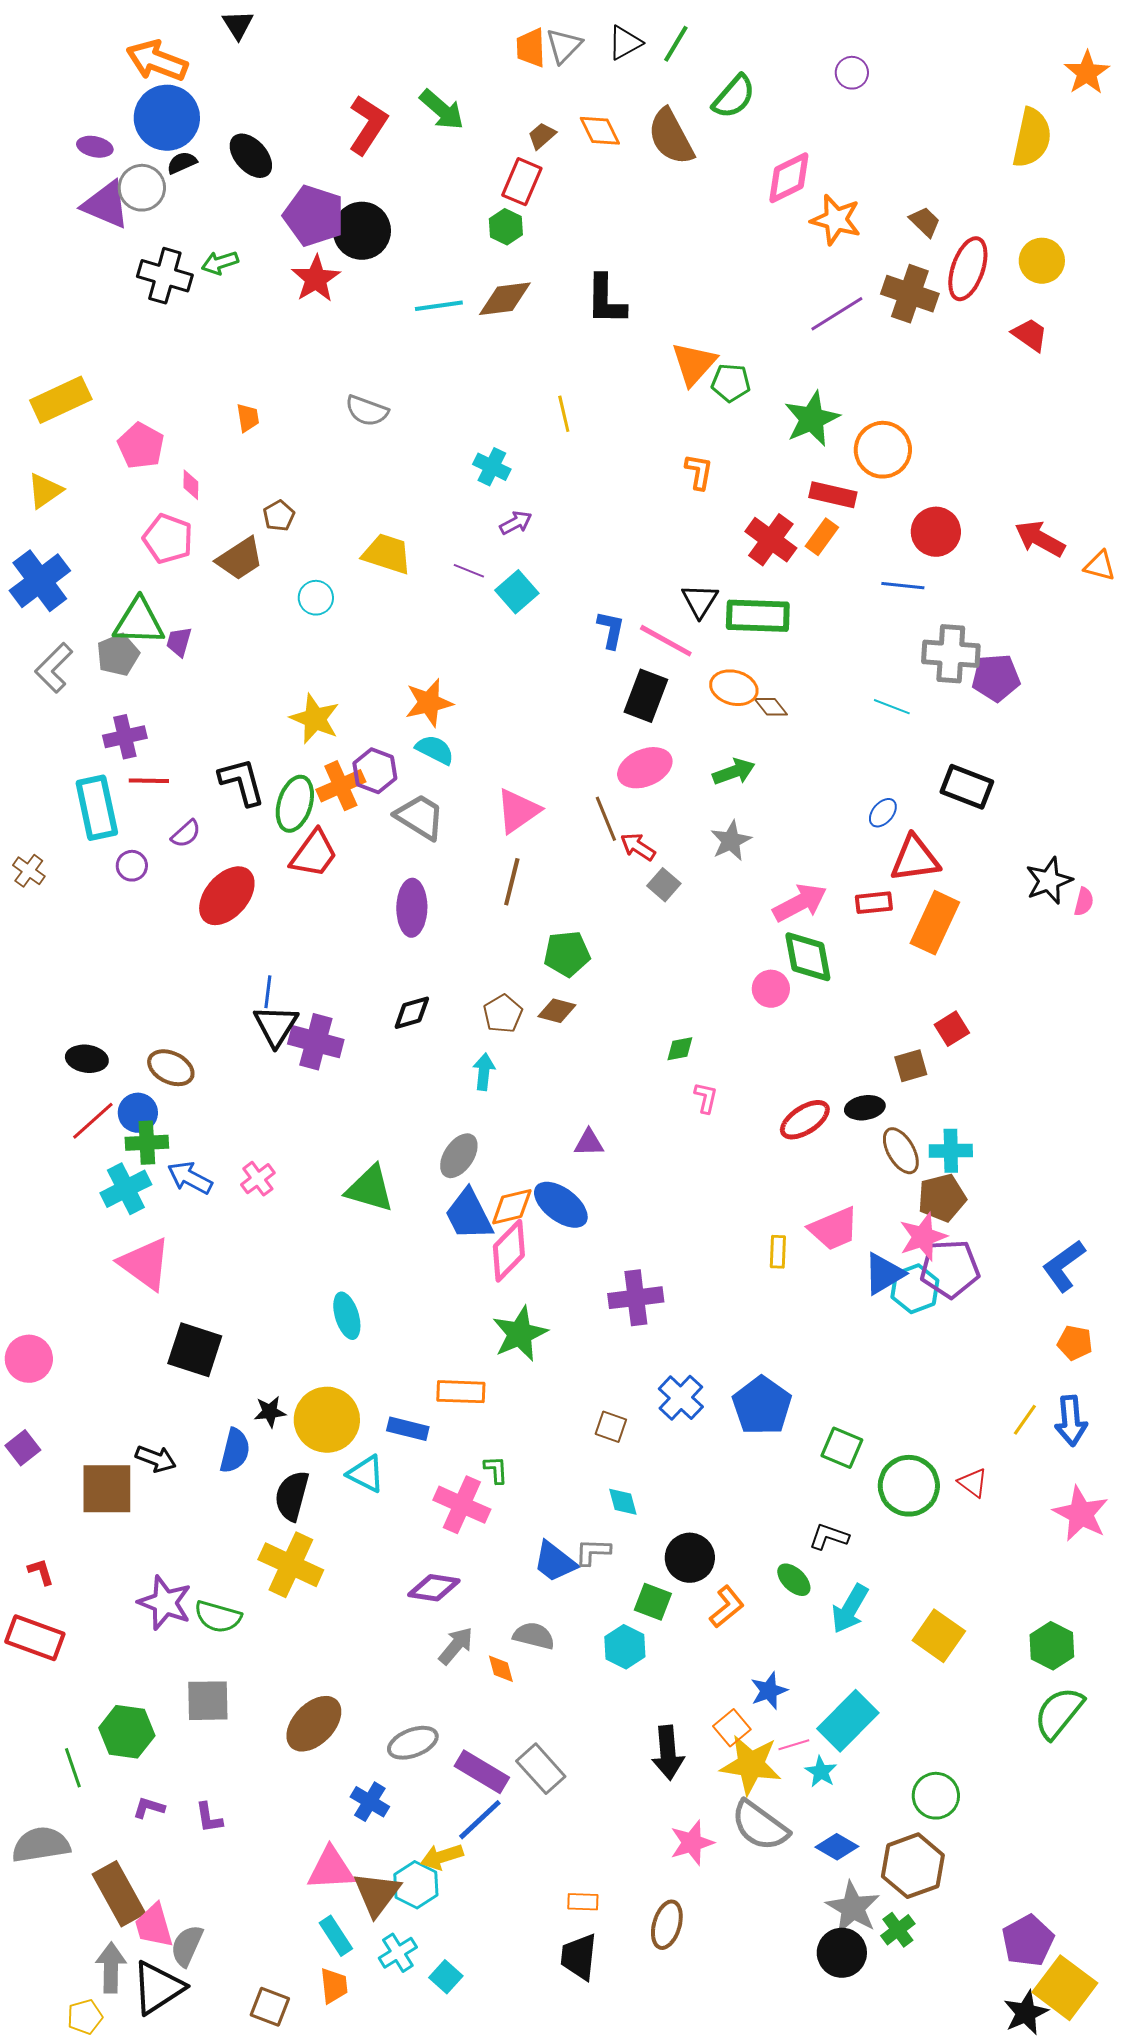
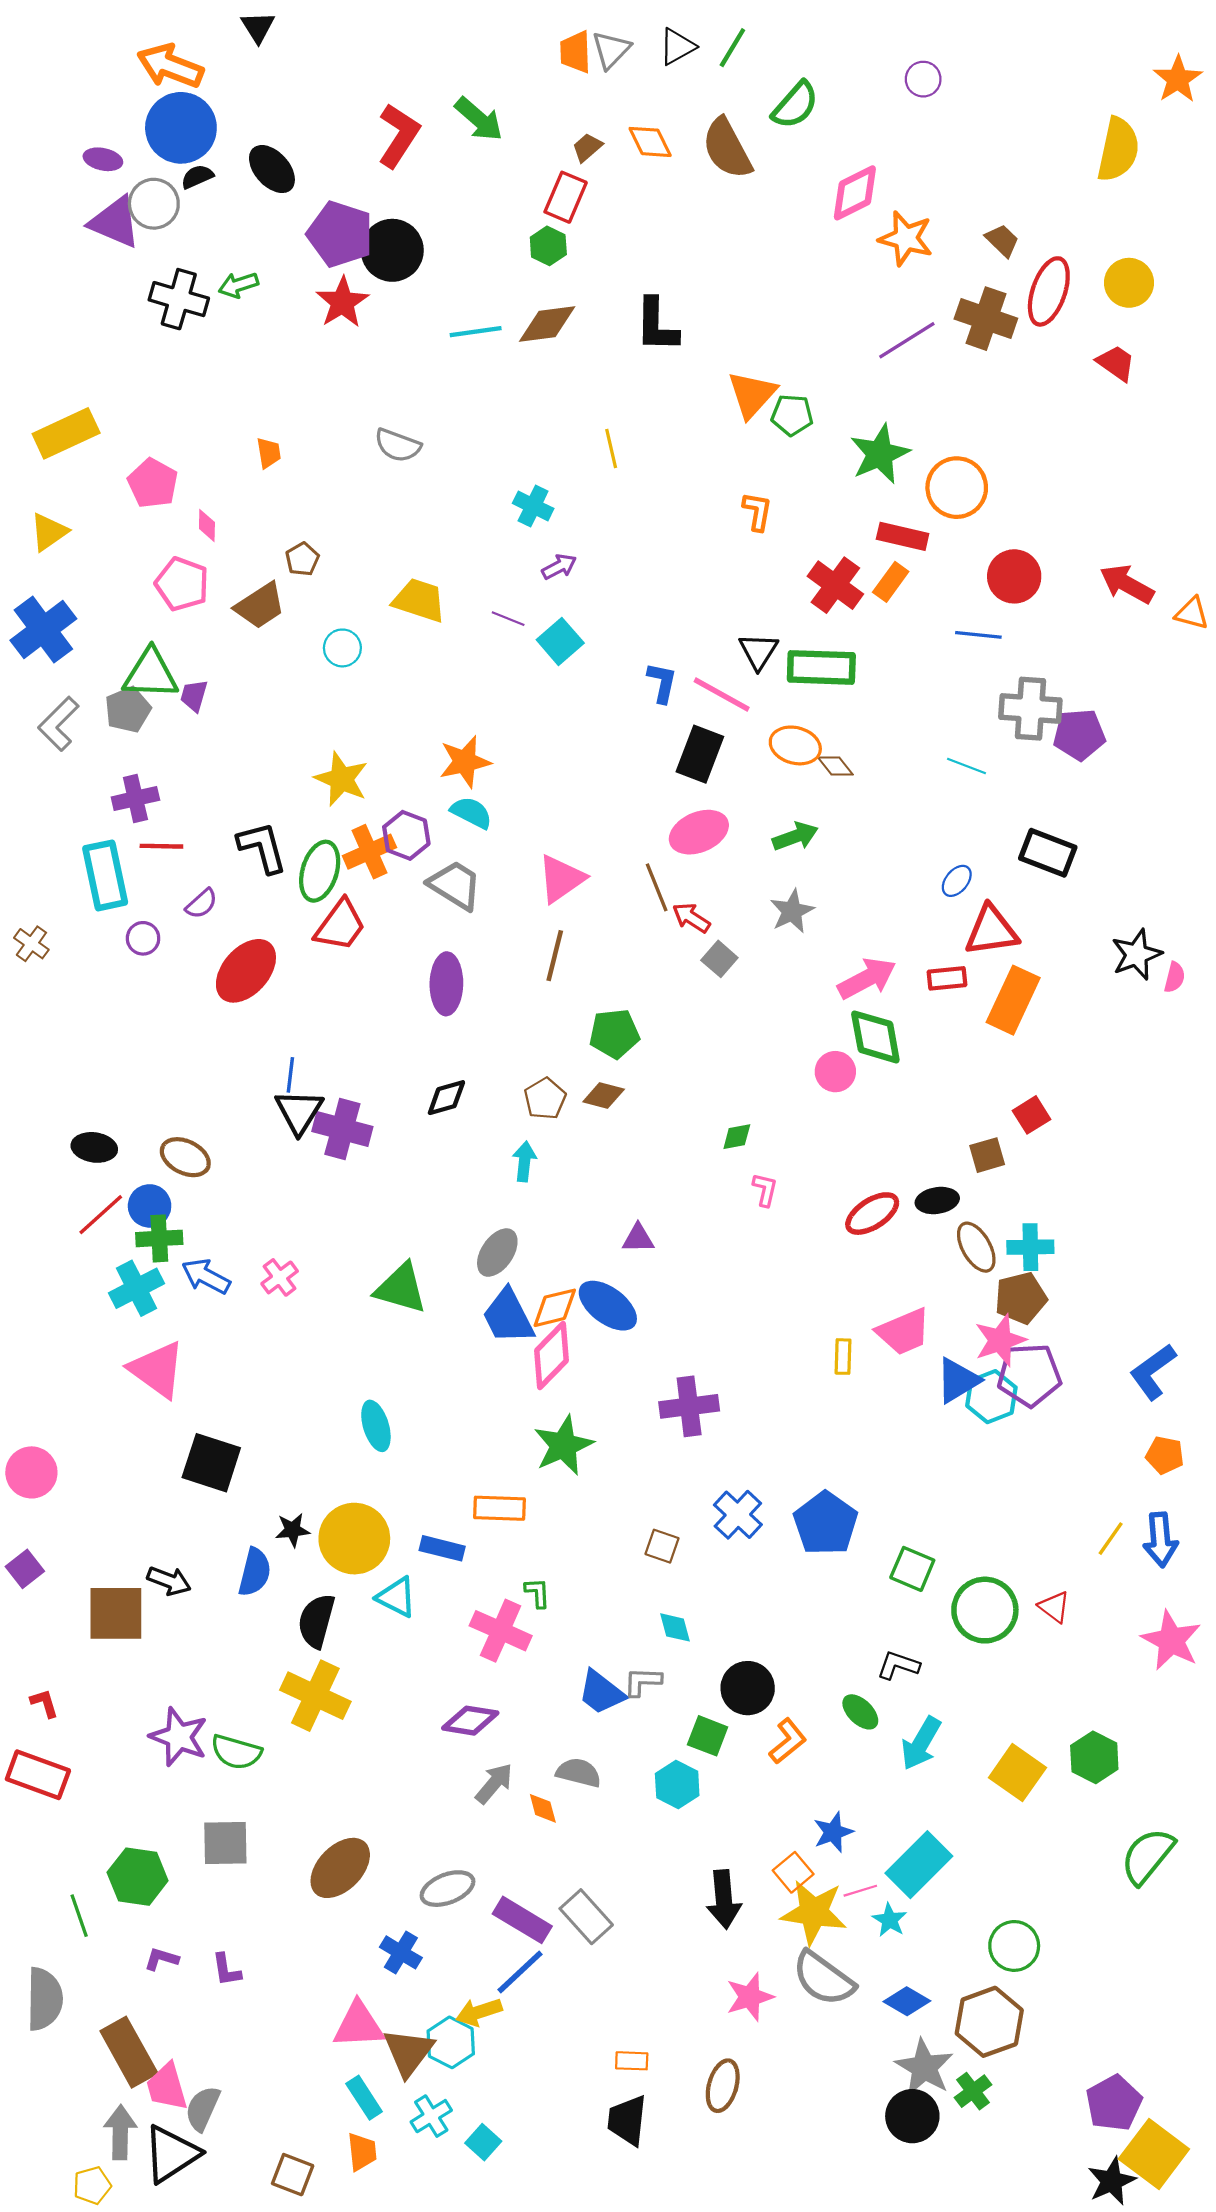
green hexagon: (1052, 1646) -> (1094, 1757), moved
gray semicircle: (41, 1845) -> (44, 1999), turned 100

